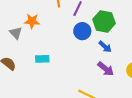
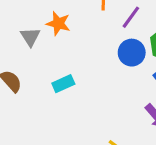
cyan rectangle: (42, 59) -> (63, 84), turned -32

